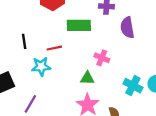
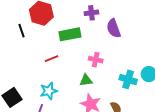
black line: (24, 41) -> (22, 31), moved
cyan star: (41, 66) -> (49, 91), moved

